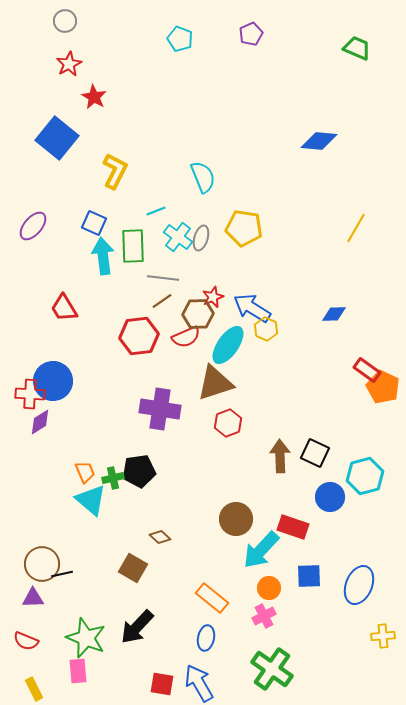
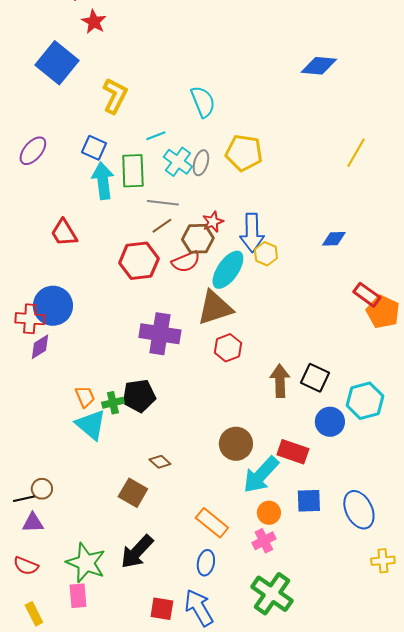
blue arrow: (252, 308) -> (252, 233), turned -123
brown circle: (42, 564) -> (42, 489), size x0.6
black line: (62, 574) -> (24, 499), moved
blue ellipse: (359, 585) -> (359, 510), turned -48

